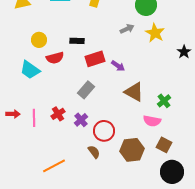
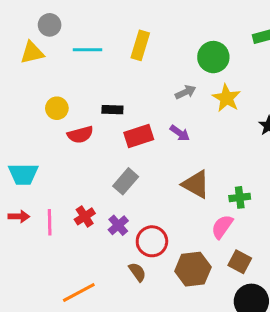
purple arrow: (118, 66) -> (180, 133), moved
cyan trapezoid: (30, 70) -> (23, 174), moved, turned -35
green cross: (164, 101) -> (240, 197), turned 32
pink semicircle: (152, 121) -> (222, 227), turned 114

